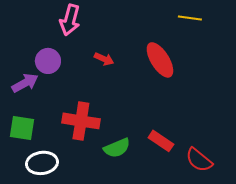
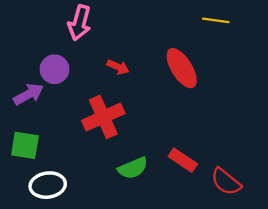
red cross: (81, 121) -> (103, 117), moved, turned -33

